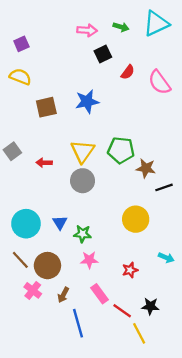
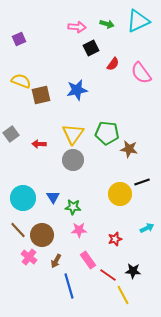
yellow semicircle: (20, 77) -> (21, 81), moved
black line: (164, 187) -> (142, 182), moved
cyan arrow: (166, 258) -> (147, 228), turned -48

